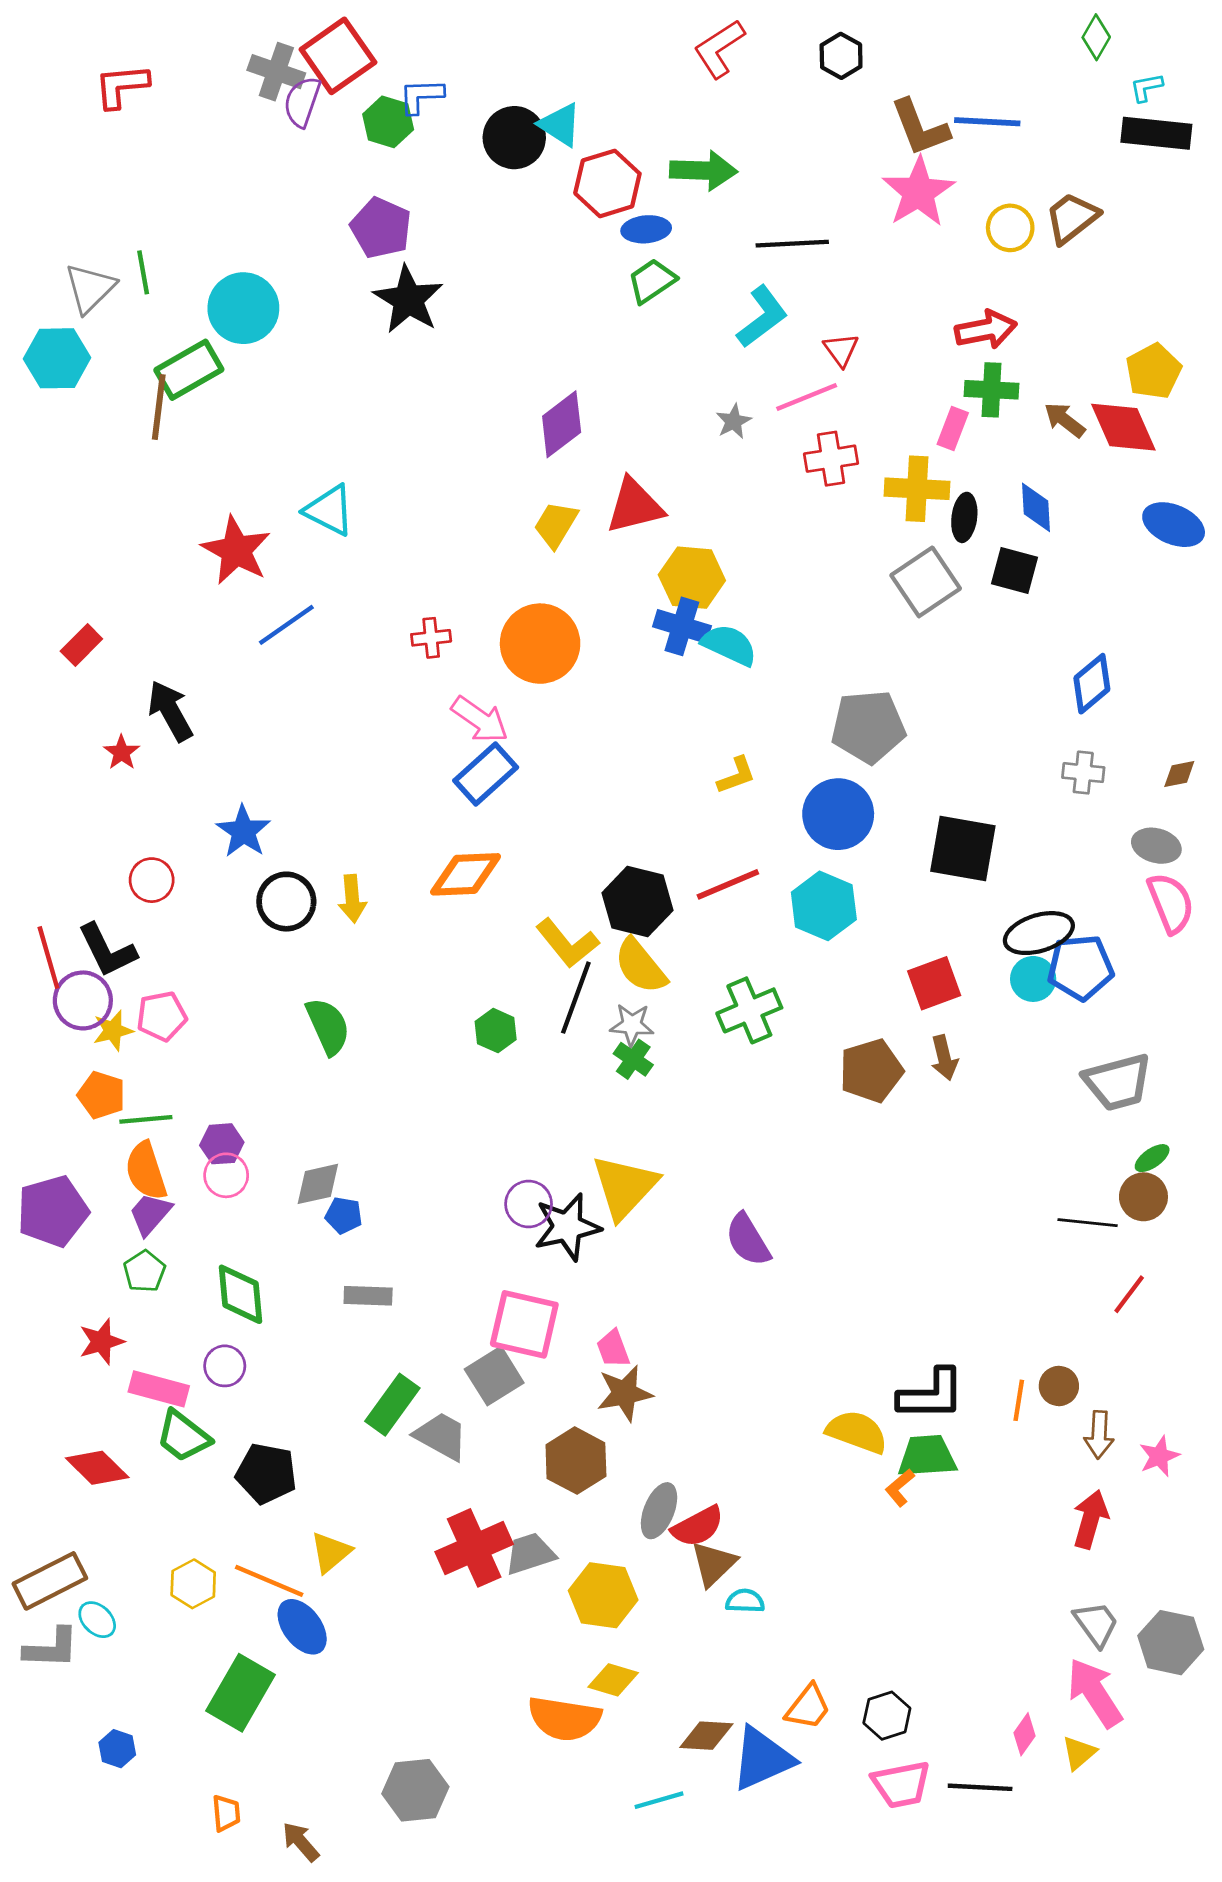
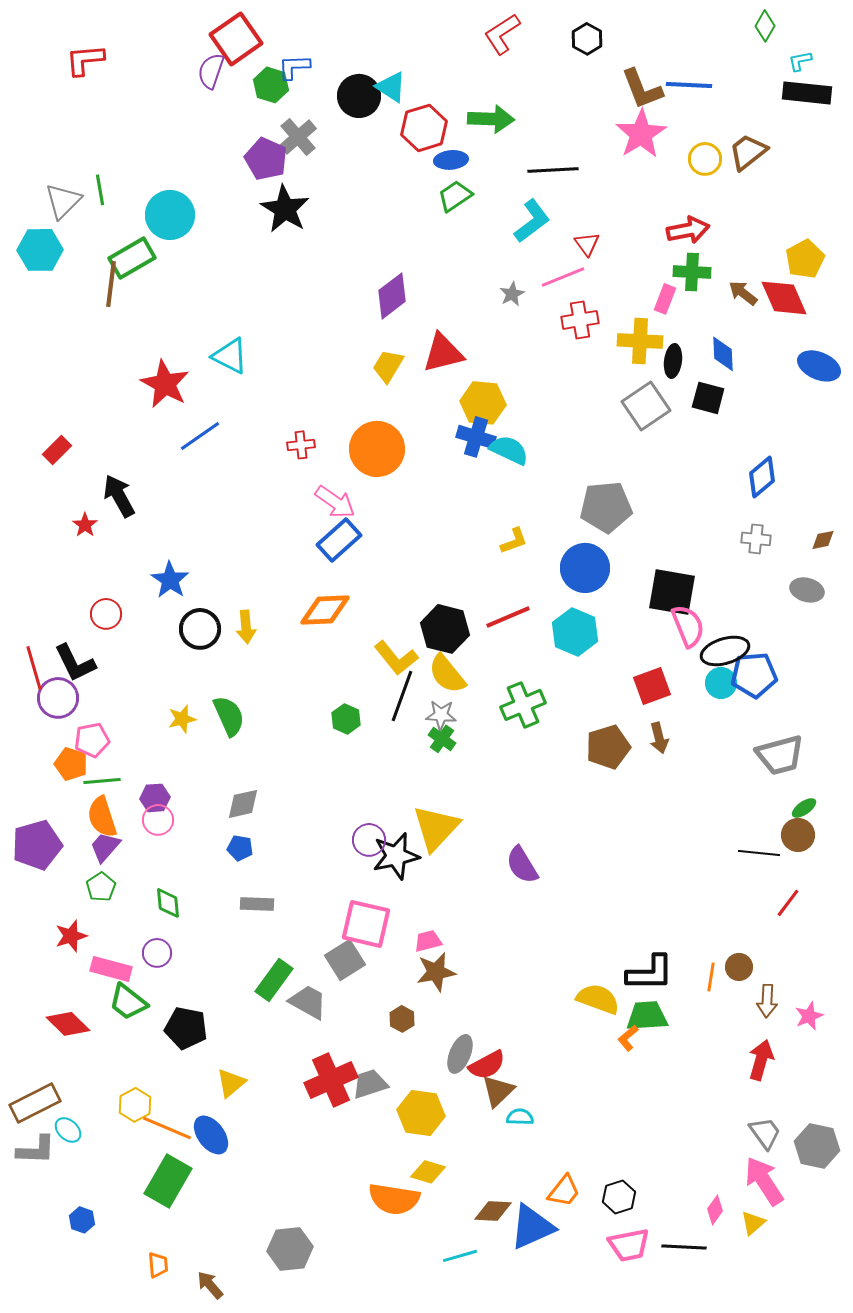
gray cross: (276, 72) -> (298, 137), moved, turned 30
pink semicircle: (1171, 903) -> (688, 626), moved
pink pentagon: (162, 1016) -> (92, 740), moved
yellow star: (113, 1031) -> (182, 719), moved
gray diamond: (318, 1184) -> (243, 804), moved
green diamond: (240, 1294) -> (168, 903), size x0.7
pink trapezoid: (613, 1349) -> (428, 941), turned 96
brown hexagon: (576, 1461) -> (402, 1019), size x0.6
orange line: (269, 1581) -> (167, 1128), moved

